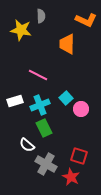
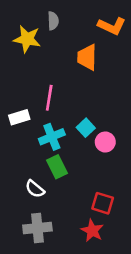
pink line: (38, 75) -> (49, 98), turned 72
white rectangle: (15, 101) -> (19, 117), moved
gray cross: (46, 164) -> (37, 228), moved, turned -35

